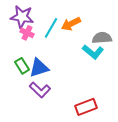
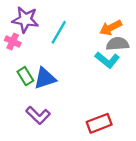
orange arrow: (71, 24) -> (111, 28), moved
pink cross: (27, 33) -> (13, 41), moved
purple L-shape: (40, 90) -> (38, 115), moved

